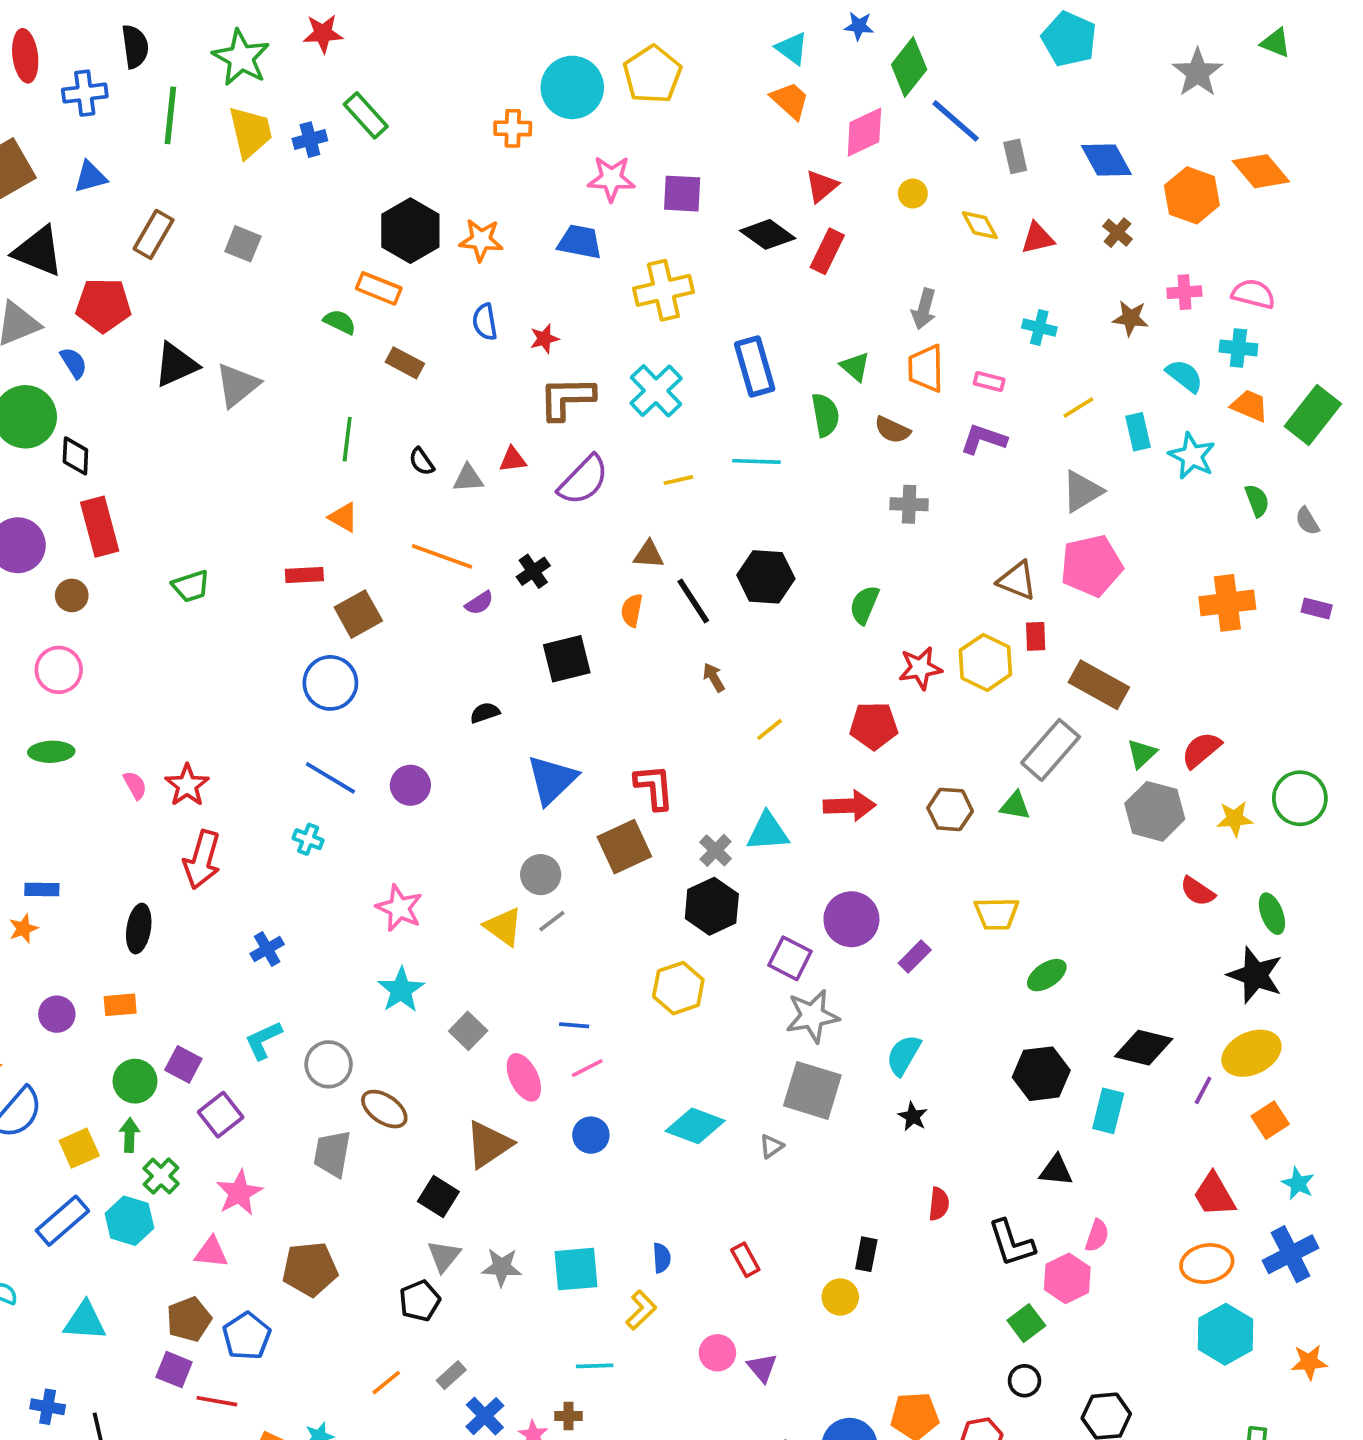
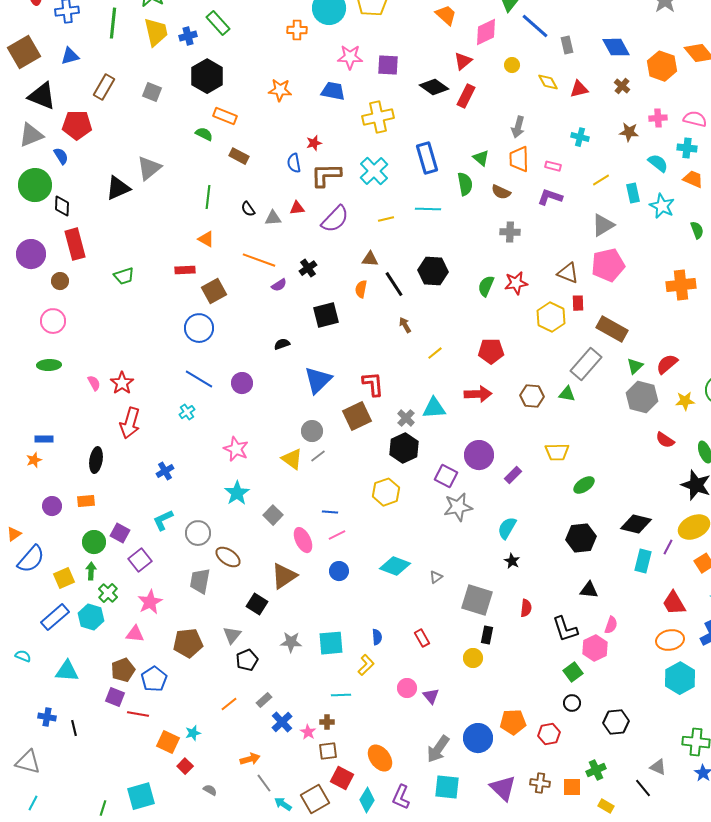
black hexagon: (410, 231) -> (207, 76), moved
blue semicircle: (485, 322) -> (294, 163), moved
black triangle: (176, 365) -> (118, 188), moved
red star: (920, 668) -> (516, 283), moved
cyan cross: (308, 839) -> (187, 412), turned 35
gray square: (812, 1090) -> (477, 600), moved
cyan rectangle: (1108, 1111) -> (643, 561), moved
gray triangle: (444, 1256) -> (232, 635), moved

